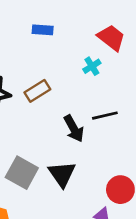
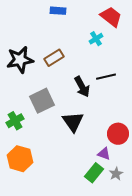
gray square: (22, 173) -> (42, 101), moved, turned 35

